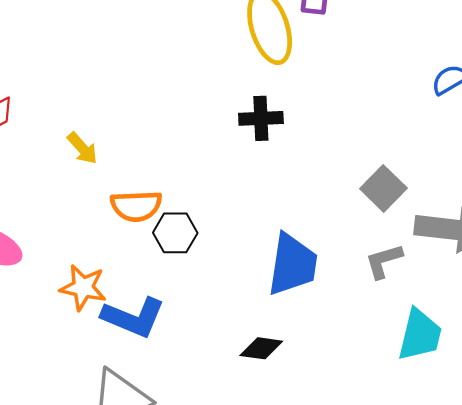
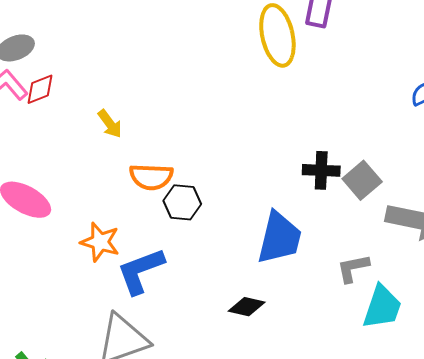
black cross: (261, 118) -> (321, 170), moved
gray L-shape: (384, 261) -> (353, 268), moved
blue L-shape: (133, 317) -> (141, 271), turned 132

